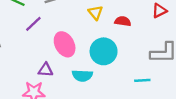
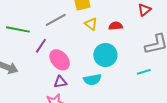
pink ellipse: (65, 44) -> (60, 60), moved

